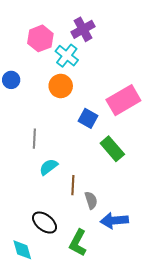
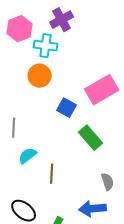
cyan cross: (67, 56) -> (46, 46), turned -30
gray semicircle: (91, 200) -> (108, 182), moved

